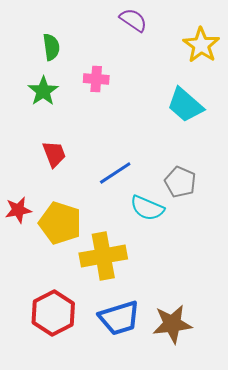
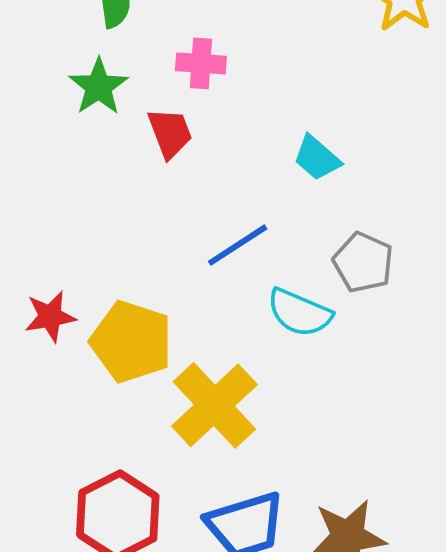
cyan trapezoid: (185, 105) -> (317, 158), moved, size x0.7
red trapezoid: (54, 154) -> (170, 133), moved
yellow cross: (103, 256) -> (214, 405), turned -33

